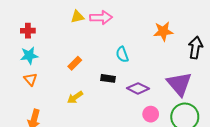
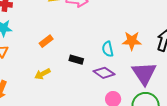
orange star: (163, 31) -> (132, 41), moved
cyan semicircle: (122, 54) -> (108, 49), moved

